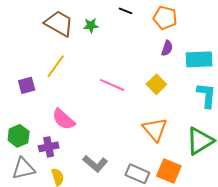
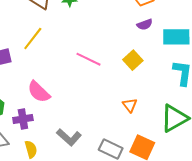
purple semicircle: (167, 48) -> (145, 24), turned 49
orange triangle: (155, 129) -> (130, 105), size x0.6

